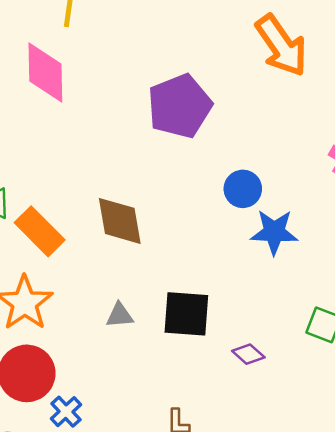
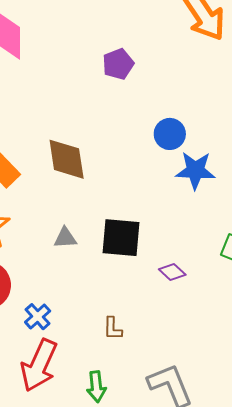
purple pentagon: (180, 106) -> (118, 64), size x0.6
blue cross: (66, 412) -> (38, 317), moved

